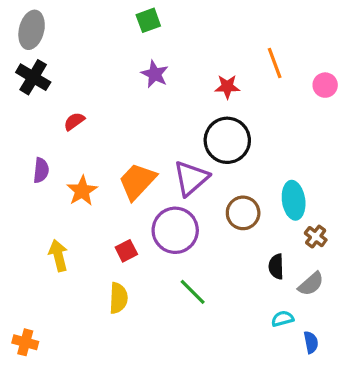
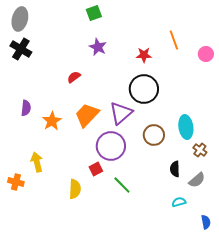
red semicircle: (74, 121) -> (74, 77), moved
red square: (126, 251) -> (96, 169), moved
orange cross: (25, 342) -> (16, 182), moved
blue semicircle: (311, 342) -> (206, 222), moved

